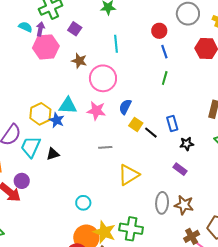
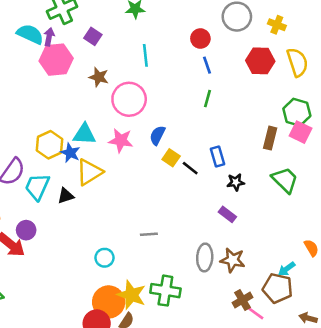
cyan semicircle: (25, 27) -> (30, 34), size x1.5
gray line: (105, 147) -> (149, 234), moved
yellow triangle: (129, 175) -> (89, 172), moved

